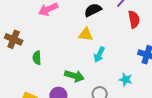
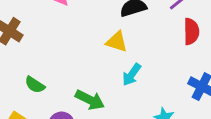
green semicircle: (37, 58) -> (35, 85), moved, turned -64

